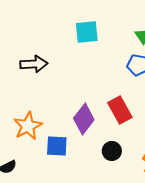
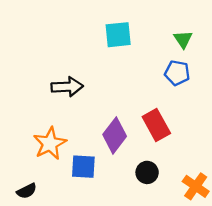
black arrow: (34, 64) -> (67, 87), moved

